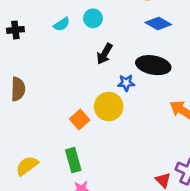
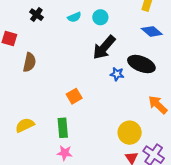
black cross: (15, 30) -> (36, 15), turned 32
black arrow: (104, 54) -> (104, 47), size x1.5
yellow circle: (109, 106) -> (130, 133), moved

